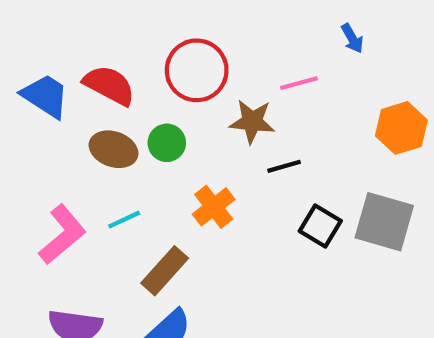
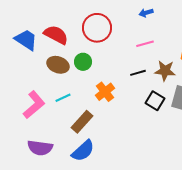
blue arrow: (352, 38) -> (146, 13), moved, turned 104
pink line: (299, 83) -> (145, 44), moved
brown star: (252, 122) -> (165, 71), moved

